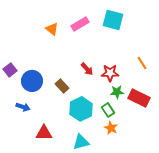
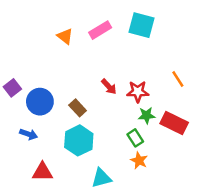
cyan hexagon: (81, 109) -> (79, 140), moved
red triangle: (44, 133) -> (42, 172), moved

